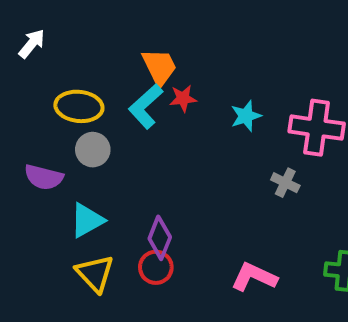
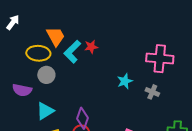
orange trapezoid: (159, 67) -> (56, 36), moved
cyan star: (246, 116) -> (125, 81), moved
gray cross: (285, 183) -> (152, 92), moved

